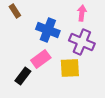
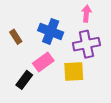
brown rectangle: (15, 11) -> (16, 37), moved
purple cross: (82, 42) -> (86, 44), turned -35

